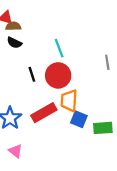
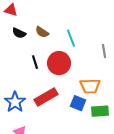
brown semicircle: (13, 26) -> (42, 32), moved, turned -144
cyan line: (59, 48) -> (71, 38), moved
orange trapezoid: (69, 101) -> (90, 86), moved, turned -95

